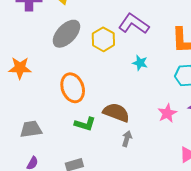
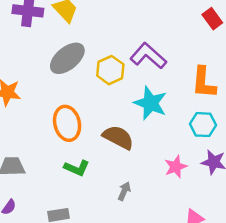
cyan star: (140, 63) -> (150, 103), size x1.8
brown semicircle: (116, 112) -> (118, 137), moved

